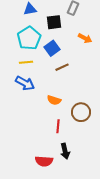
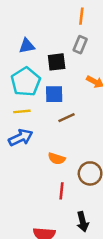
blue square: (52, 48) -> (54, 94), turned 35
blue arrow: (25, 83) -> (21, 137), turned -54
black arrow: (65, 151) -> (83, 222), moved

